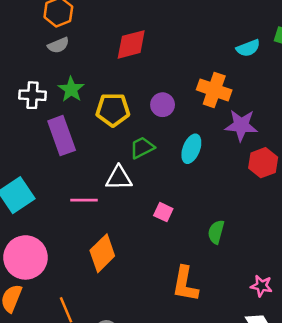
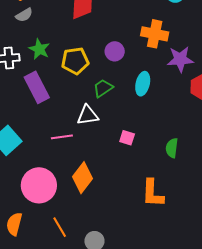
pink circle: (25, 257) -> (39, 185), moved

